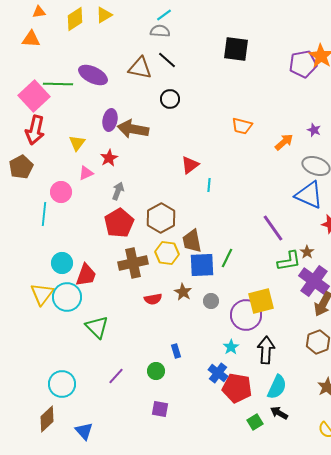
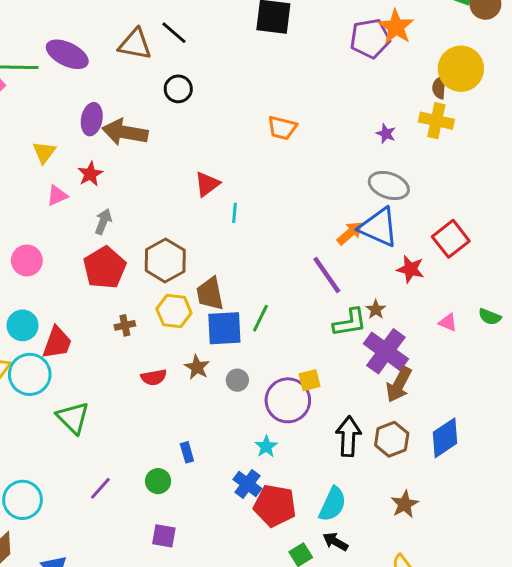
orange arrow: (284, 142) -> (350, 233), moved
pink circle: (61, 192) -> (27, 260), moved
brown cross: (133, 263) -> (125, 325), size x0.5
yellow square: (261, 301) -> (309, 380), size x0.6
black arrow: (266, 350) -> (348, 436), moved

